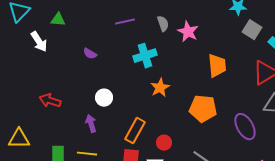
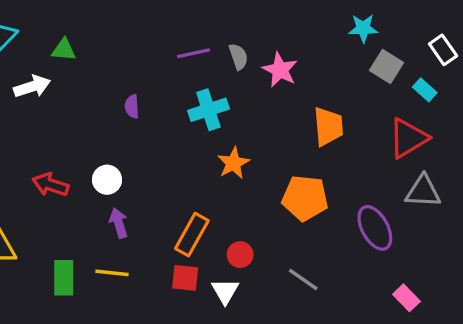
purple line: (125, 22) -> (193, 53), moved
white arrow: (39, 42) -> (32, 87), turned -75
purple semicircle: (90, 54) -> (132, 106), moved, turned 56
white circle: (104, 98) -> (107, 180), moved

